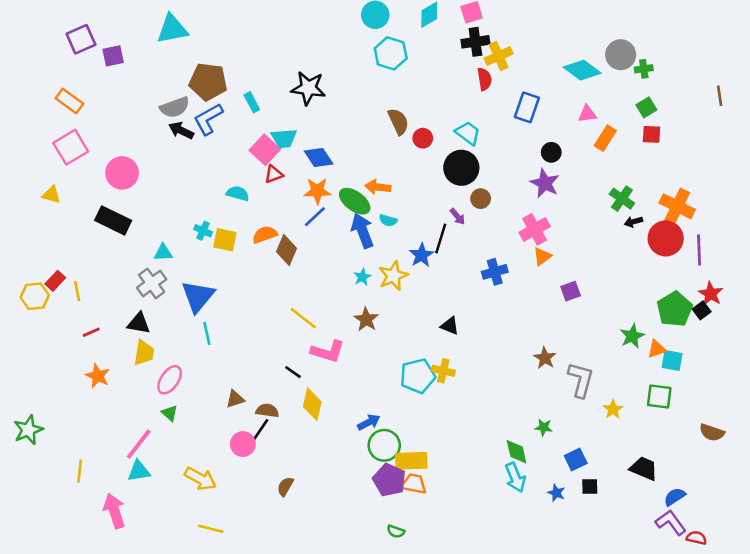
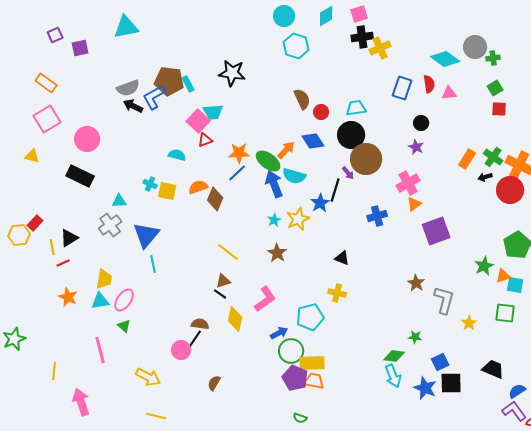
purple square: (81, 39) -> (55, 35), size x0.7
red semicircle: (484, 79) -> (429, 84), moved
brown pentagon: (208, 82) -> (169, 81), moved
cyan trapezoid: (468, 133) -> (356, 108), turned -45
orange rectangle: (605, 138) -> (467, 159), moved
blue diamond: (319, 157) -> (313, 141), moved
purple star: (545, 183) -> (416, 147), size x0.7
orange arrow: (378, 187) -> (286, 150), turned 126
brown circle: (481, 199) -> (366, 159), size x2.0
green cross: (622, 199) -> (493, 157), moved
cyan semicircle: (388, 220) -> (294, 176), size x1.6
yellow line: (77, 291) -> (52, 247), moved
purple square: (571, 291) -> (436, 231), size x1.8
black triangle: (139, 323) -> (69, 238), moved, turned -42
pink L-shape: (328, 352) -> (265, 299), moved, turned -52
cyan pentagon: (418, 376) -> (310, 317), moved
brown triangle: (235, 399) -> (223, 281), moved
pink line: (139, 444) -> (100, 350), turned -52
green diamond: (517, 452) -> (394, 356), turned -70
cyan triangle: (139, 471) -> (100, 301), moved
black square: (590, 486) -> (451, 383), size x1.6
blue star: (556, 493) -> (425, 388), size x1.6

